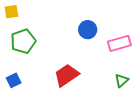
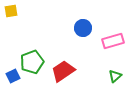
green pentagon: (23, 41) -> (32, 62), moved

